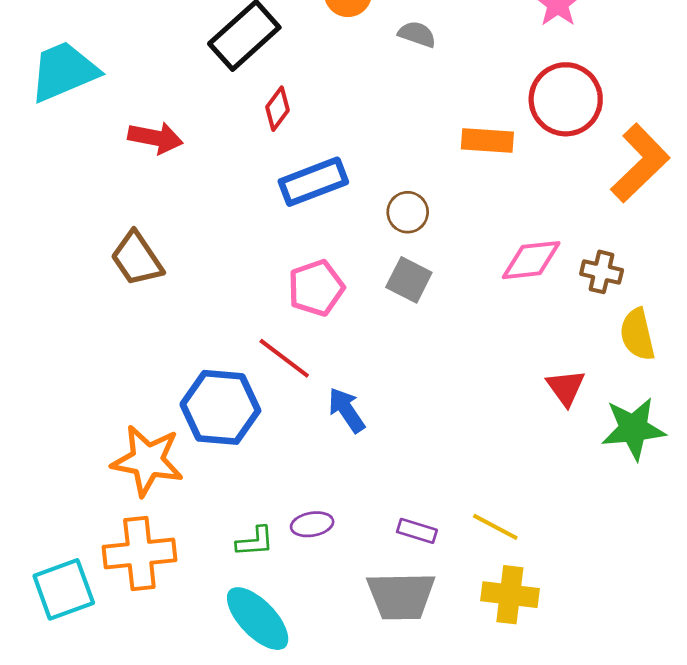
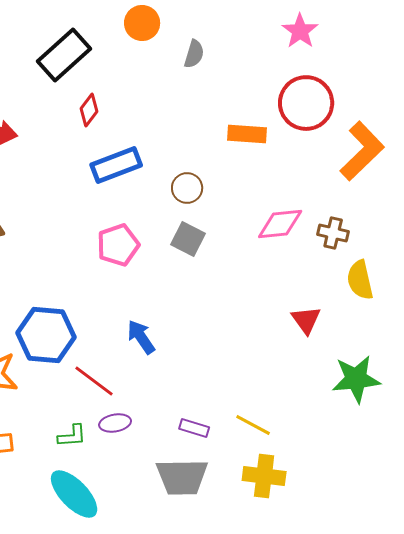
gray semicircle: (417, 34) -> (194, 54), turned 88
red line: (284, 358) -> (94, 381), moved
green star: (633, 429) -> (356, 379), moved

